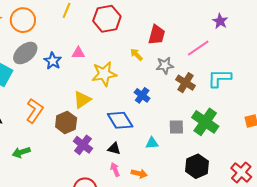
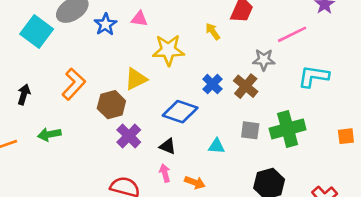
gray star: (165, 65) -> (264, 60), moved
brown cross: (186, 83) -> (246, 86), moved
blue diamond: (120, 120) -> (180, 112), turned -48
green cross: (205, 122) -> (288, 129), turned 32

